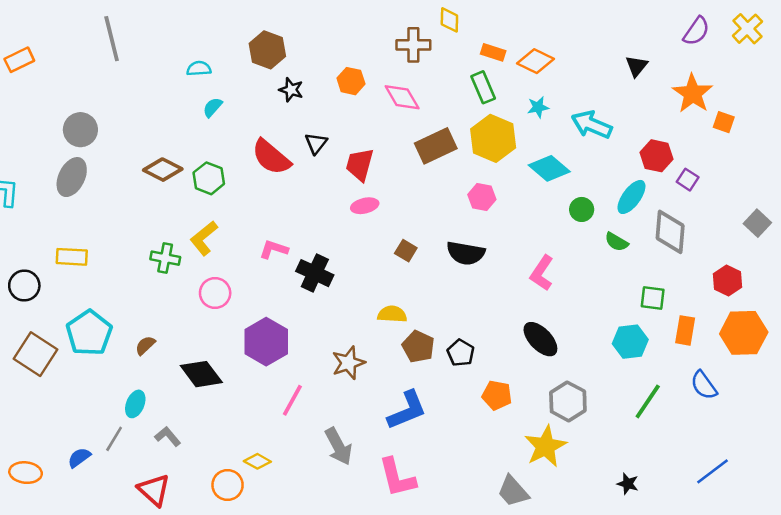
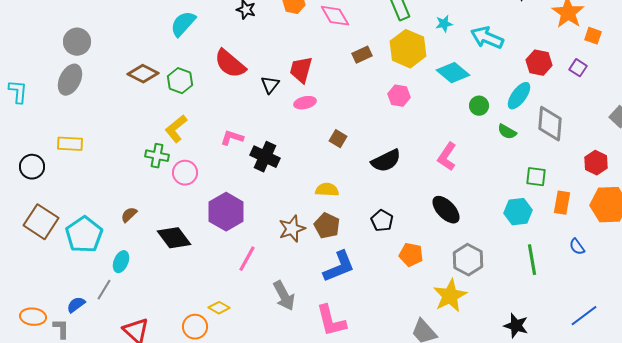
cyan semicircle: (213, 107) -> (183, 24), size x1.6
black triangle: (316, 143) -> (270, 85), moved
brown rectangle: (436, 146) -> (362, 55), size x0.6
purple square: (688, 180) -> (578, 68), moved
black semicircle: (466, 253) -> (386, 161), moved, turned -36
green cross: (165, 258) -> (157, 156), moved
cyan pentagon: (89, 333) -> (84, 235), moved
brown pentagon: (418, 347) -> (327, 226), moved
blue semicircle: (704, 385) -> (577, 247), size x0.7
green line: (648, 401) -> (532, 260), turned -44
gray L-shape: (168, 436) -> (61, 329), moved, turned 40
black star: (628, 484) -> (516, 326), size x1.4

